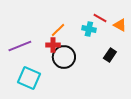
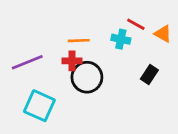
orange line: (58, 30) -> (79, 41), turned 42

